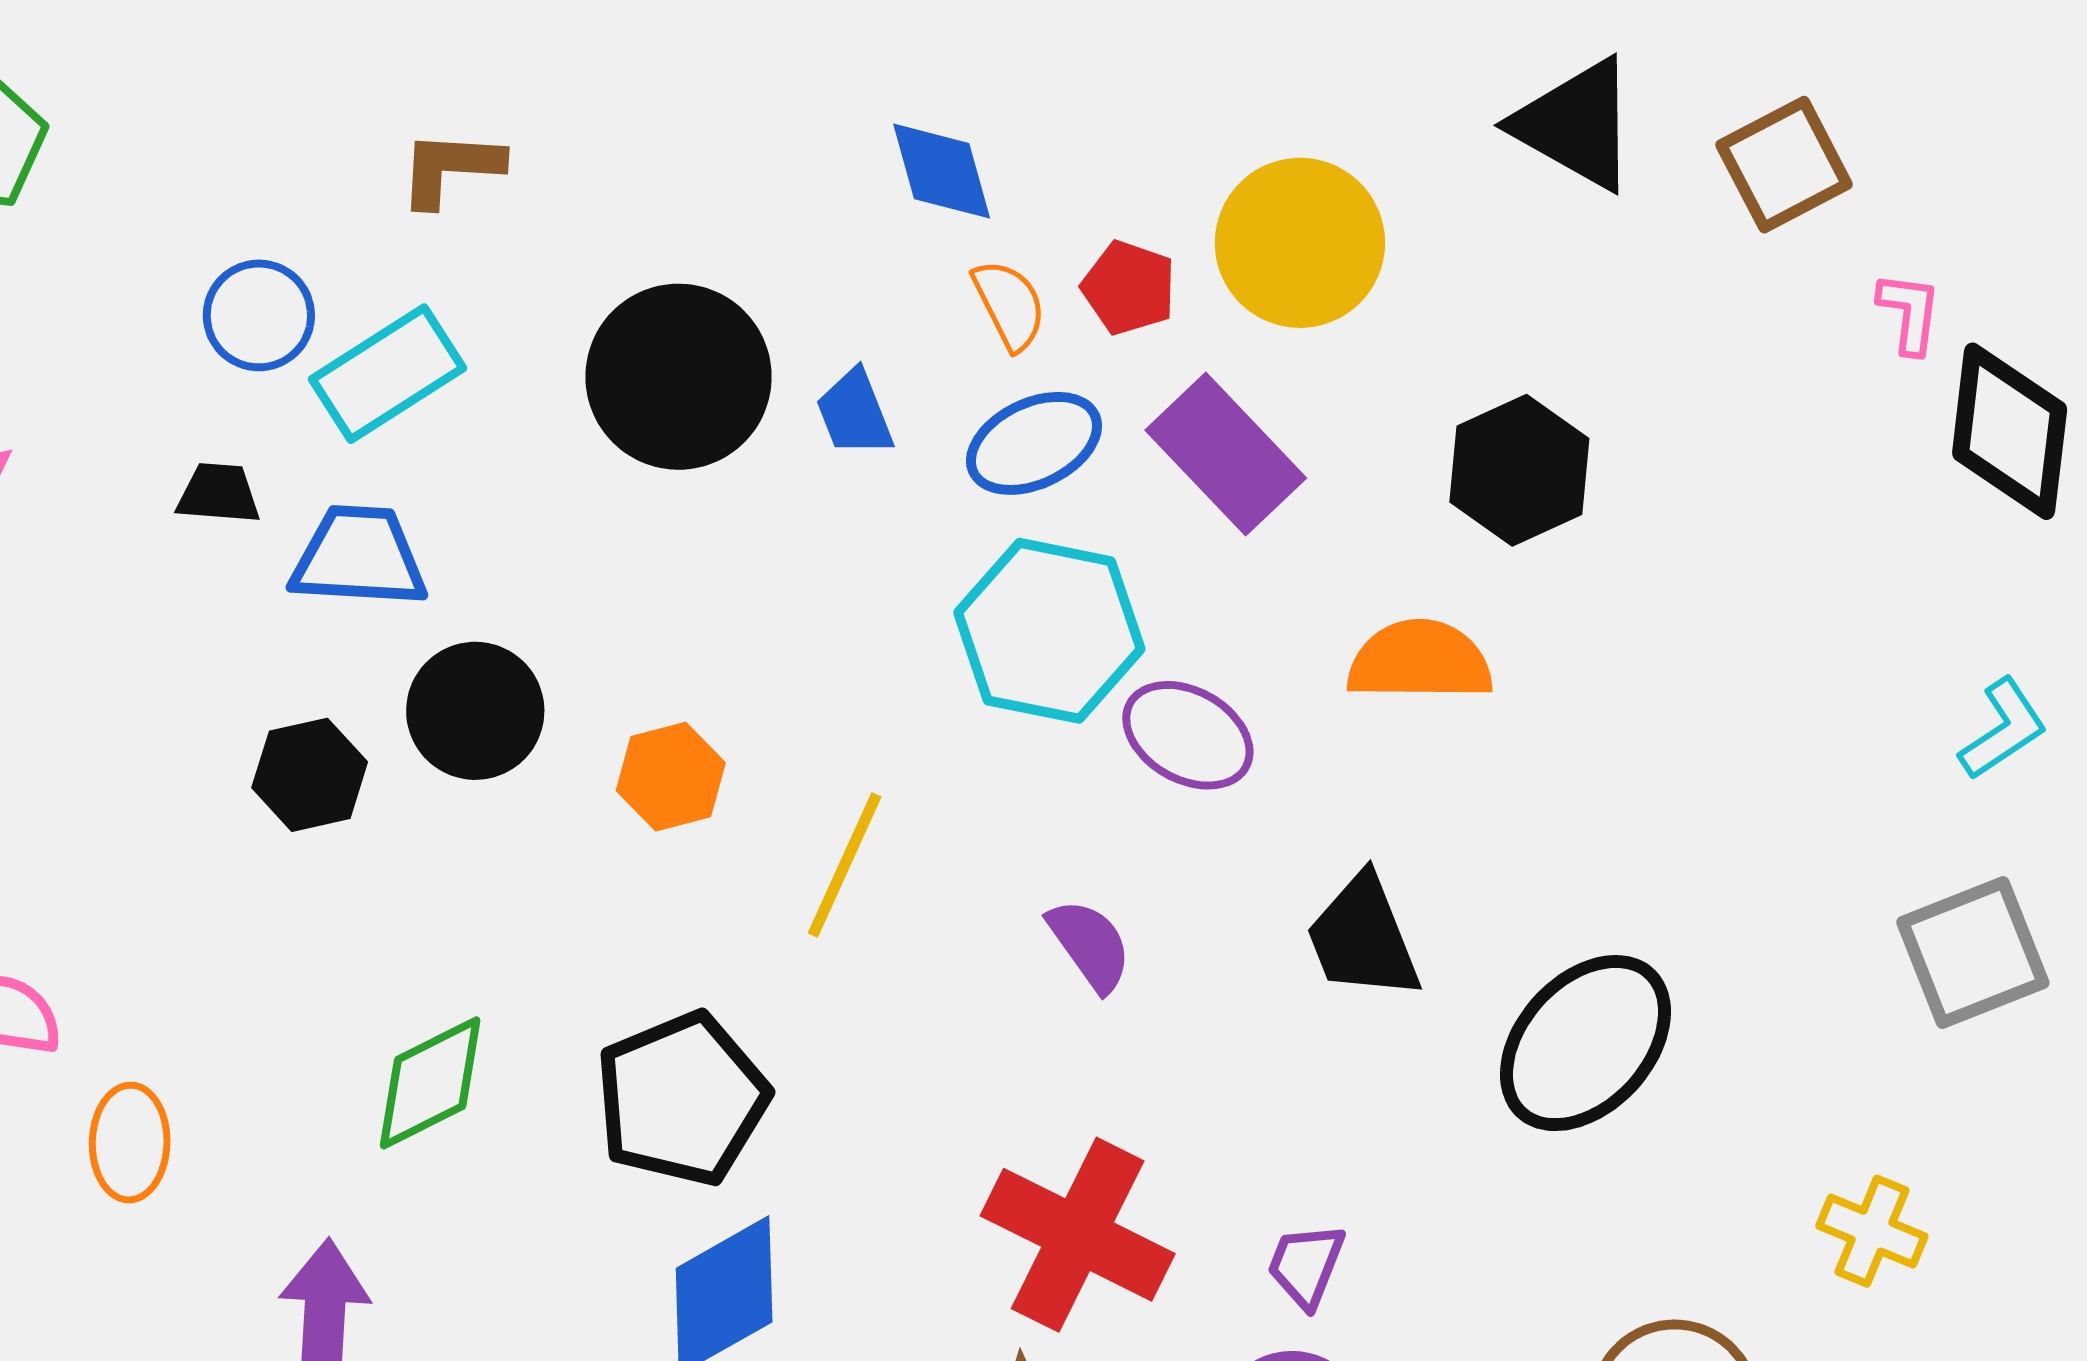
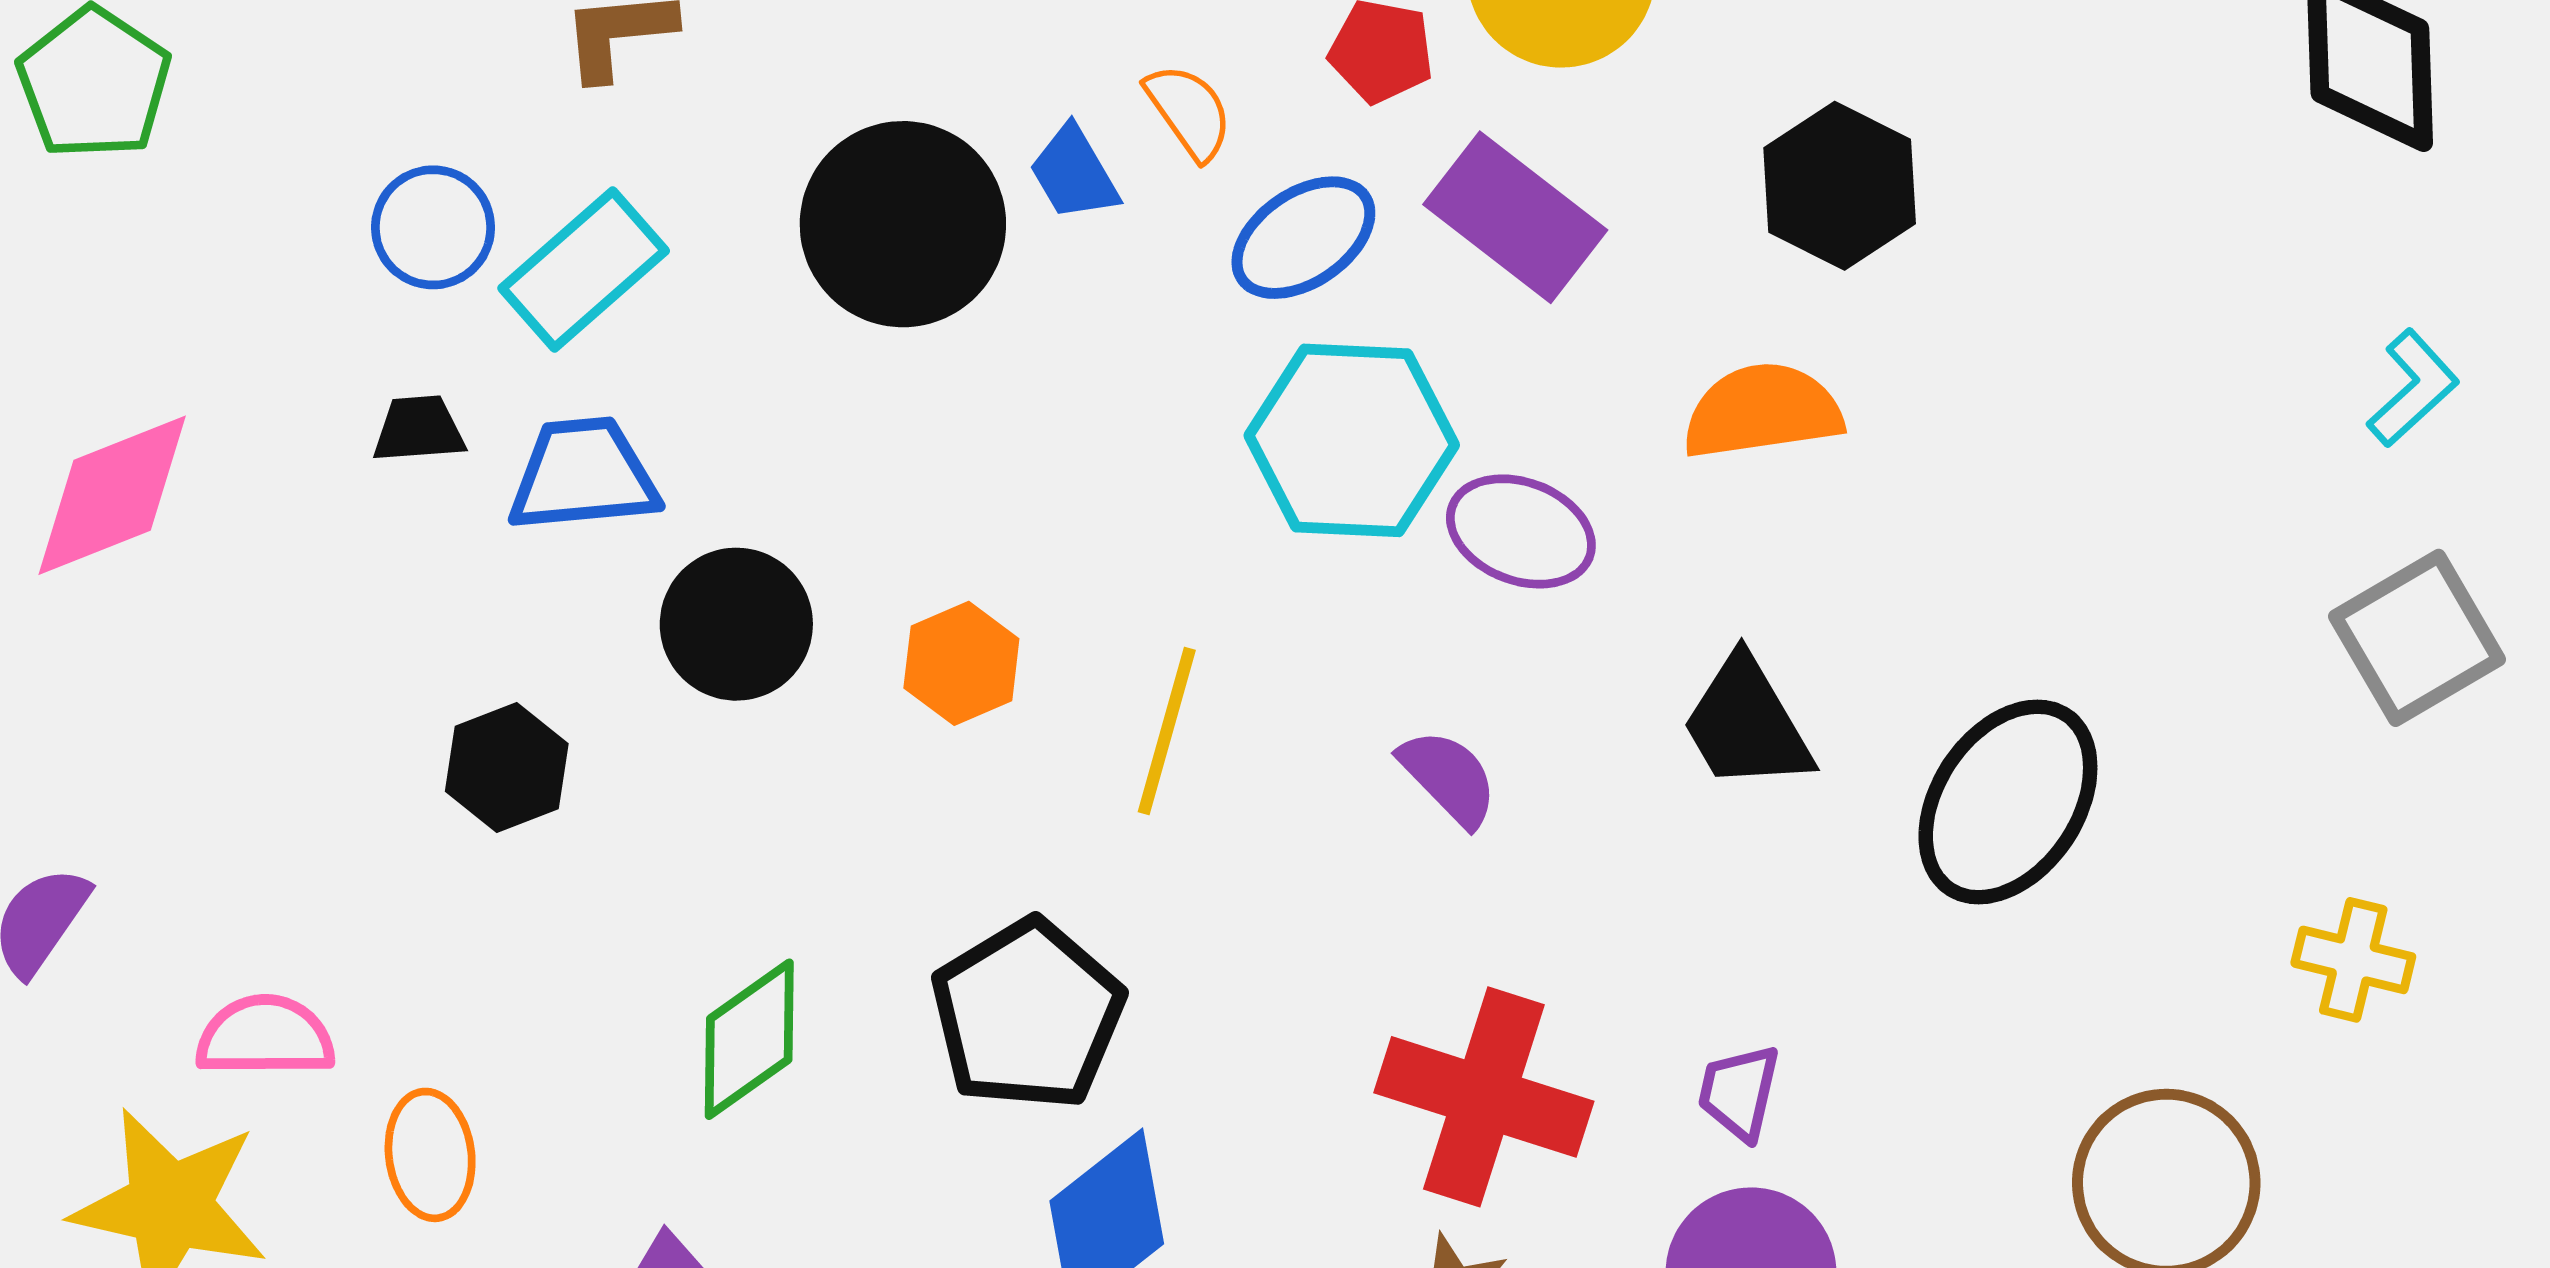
orange semicircle: (1009, 305) -> (1189, 112), moved
blue trapezoid: (855, 413) -> (1074, 173), moved
black hexagon: (310, 775) -> (507, 768), moved

